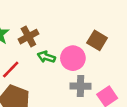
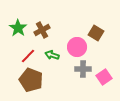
green arrow: (46, 57) -> (52, 55), moved

